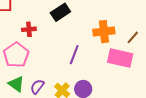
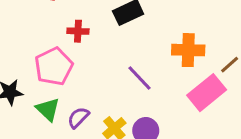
purple line: (74, 55) -> (140, 78), turned -72
pink rectangle: (120, 58) -> (207, 93), turned -60

